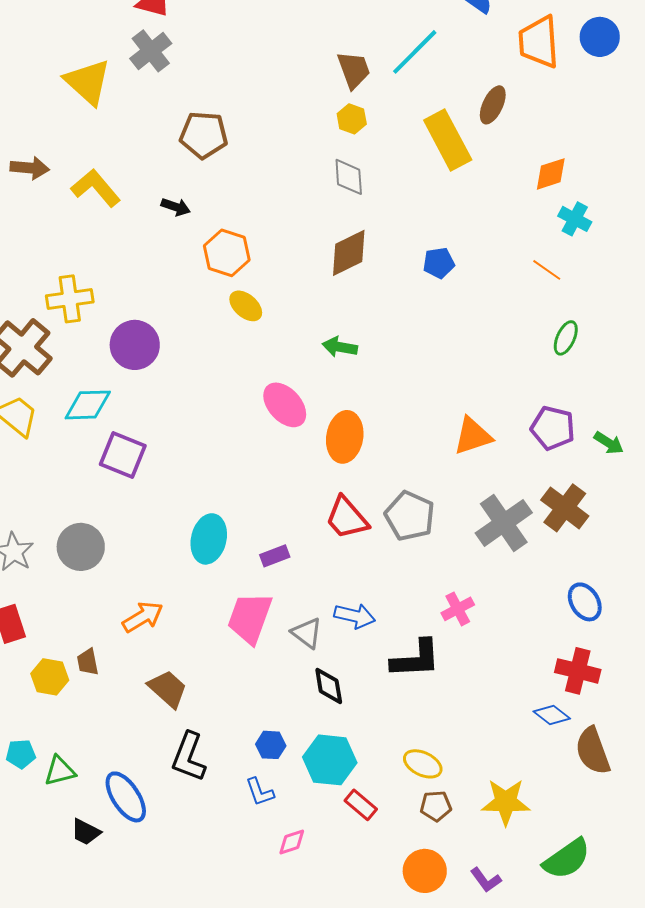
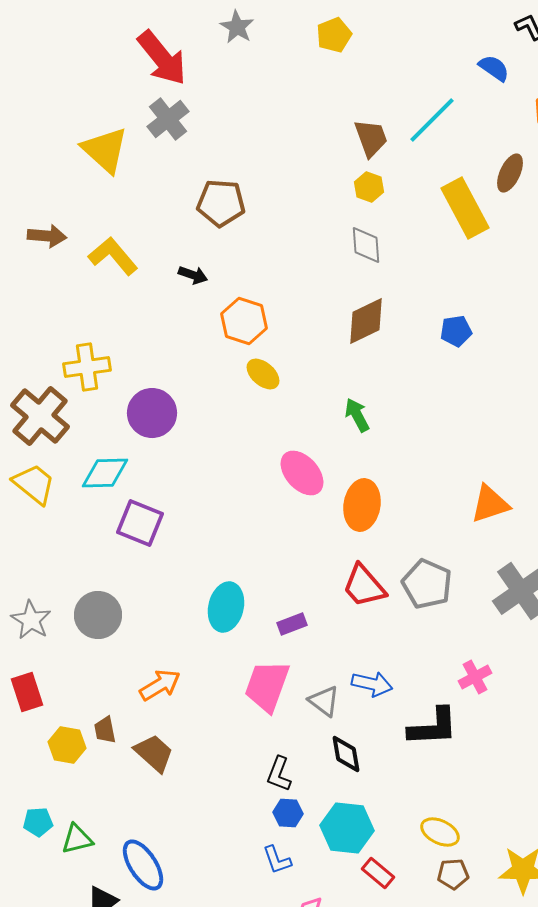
green arrow: (340, 347) -> (357, 415), turned 52
brown trapezoid: (168, 689) -> (154, 753), moved
black L-shape: (189, 757) -> (279, 774), moved, size x0.7

